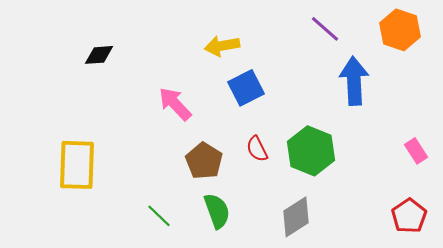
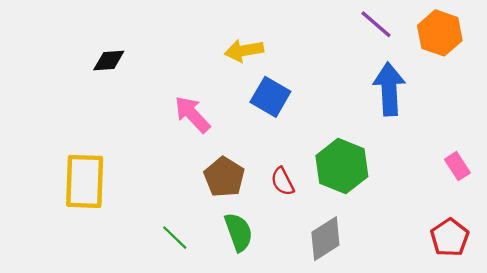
purple line: (325, 29) -> (376, 24), moved
blue square: (246, 88) -> (270, 97), turned -33
red semicircle: (257, 149) -> (283, 181), moved

